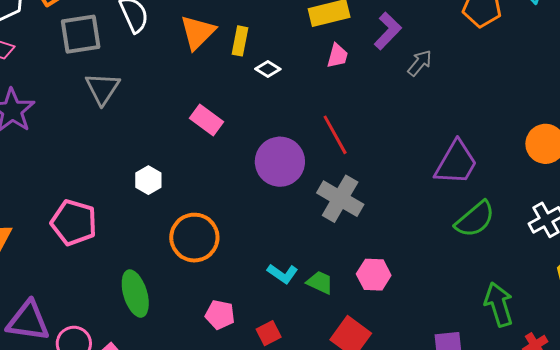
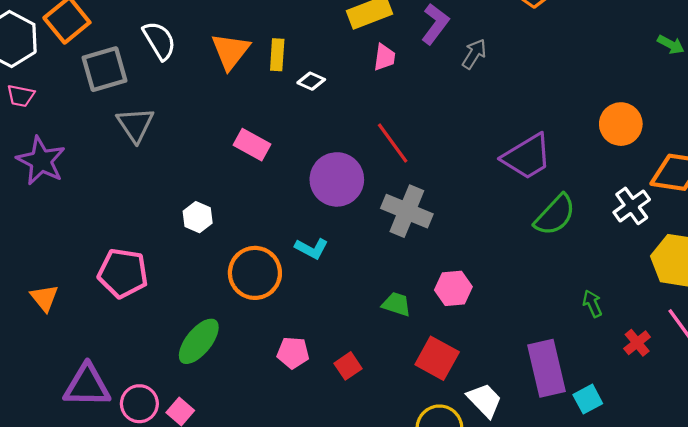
purple trapezoid: (456, 163) -> (527, 157), turned 36
cyan L-shape: (283, 274) -> (312, 248), moved
green ellipse: (135, 294) -> (199, 341), turned 63
green arrow: (499, 304) -> (592, 304), size x0.6

